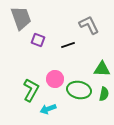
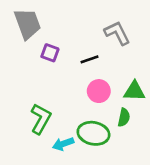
pink circle: (55, 79) -> (99, 91), moved
green ellipse: (79, 90) -> (93, 133), moved
green semicircle: (104, 94) -> (124, 117), moved

